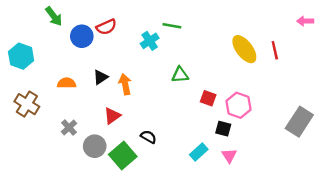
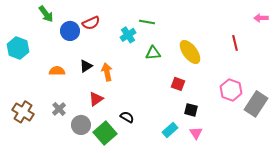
yellow ellipse: (244, 49) -> (190, 52), moved
green triangle: (180, 75) -> (153, 53), moved
brown cross: (27, 104) -> (23, 112), moved
pink hexagon: (239, 105) -> (231, 90), moved

